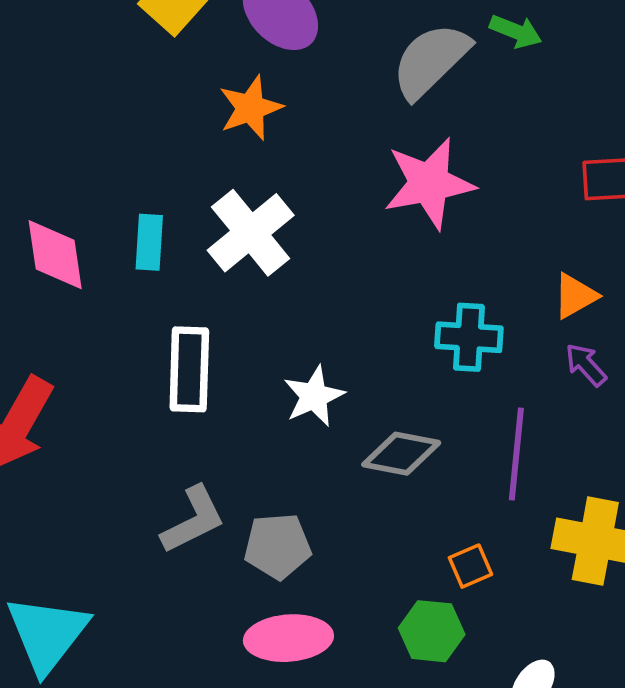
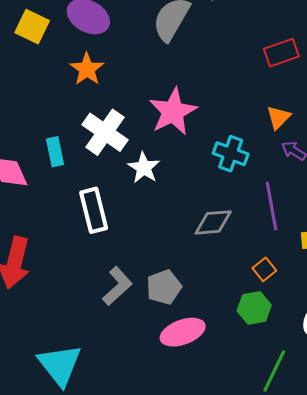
pink star: (429, 183) -> (173, 112), moved
cyan cross: (469, 337) -> (231, 154), turned 32
white star: (314, 396) -> (144, 168), moved

